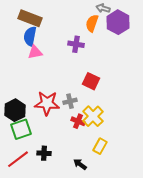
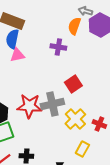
red square: (91, 81) -> (73, 84), turned 30
gray cross: (70, 101) -> (52, 104), size x1.6
red cross: (78, 121) -> (99, 124), moved

